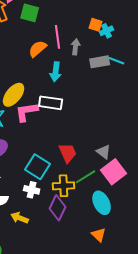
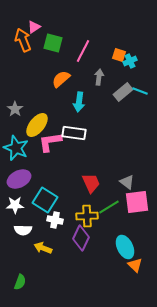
pink line: (58, 37) -> (83, 51), moved, turned 35
gray rectangle: (100, 62) -> (123, 92), turned -30
cyan square: (38, 167) -> (45, 200), moved
pink square: (114, 172) -> (137, 202), turned 30
cyan ellipse: (102, 203) -> (125, 247), moved
orange triangle: (99, 235) -> (135, 265), moved

